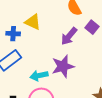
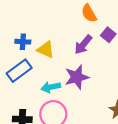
yellow triangle: (33, 22) -> (46, 50), moved

